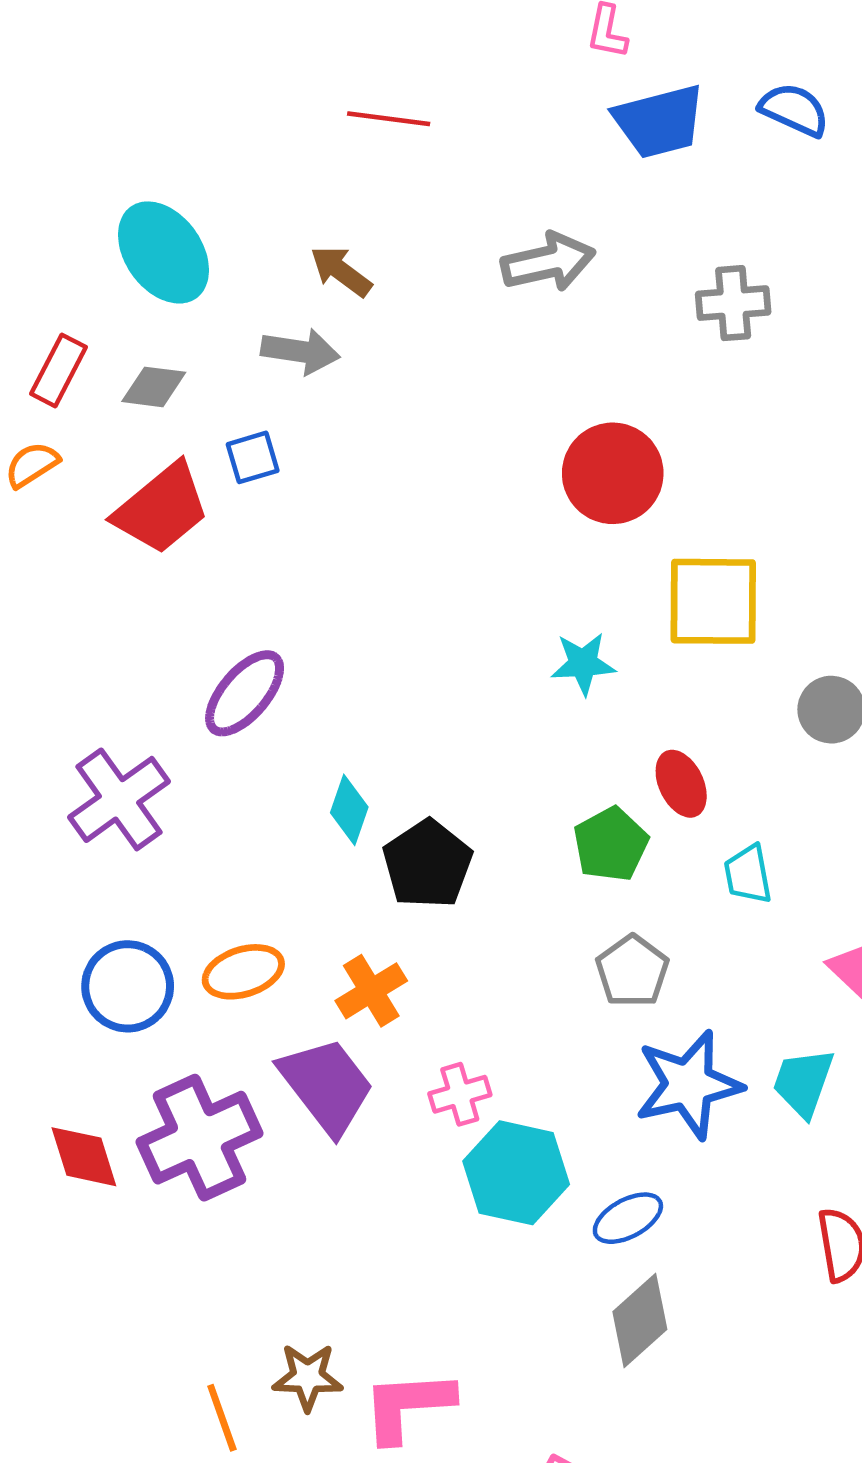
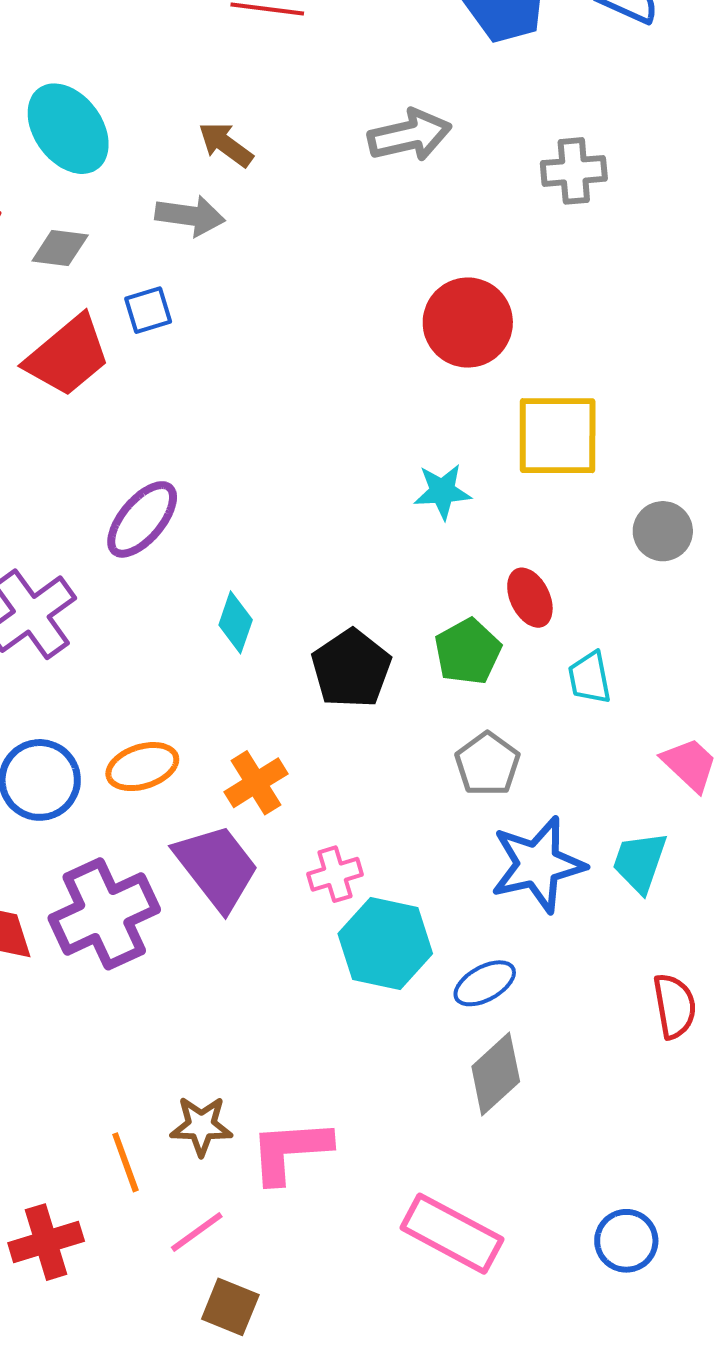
black pentagon: (427, 864) -> (351, 669), moved

